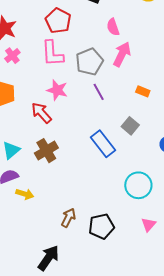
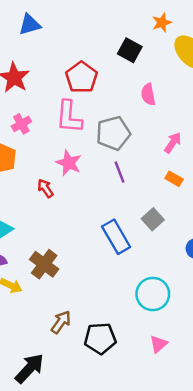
pink arrow: (122, 54) -> (173, 143), moved, size x0.7
pink cross: (12, 56) -> (21, 124), moved
red arrow: (41, 113) -> (45, 188), size x0.7
brown cross: (46, 151) -> (44, 264), moved, turned -30

